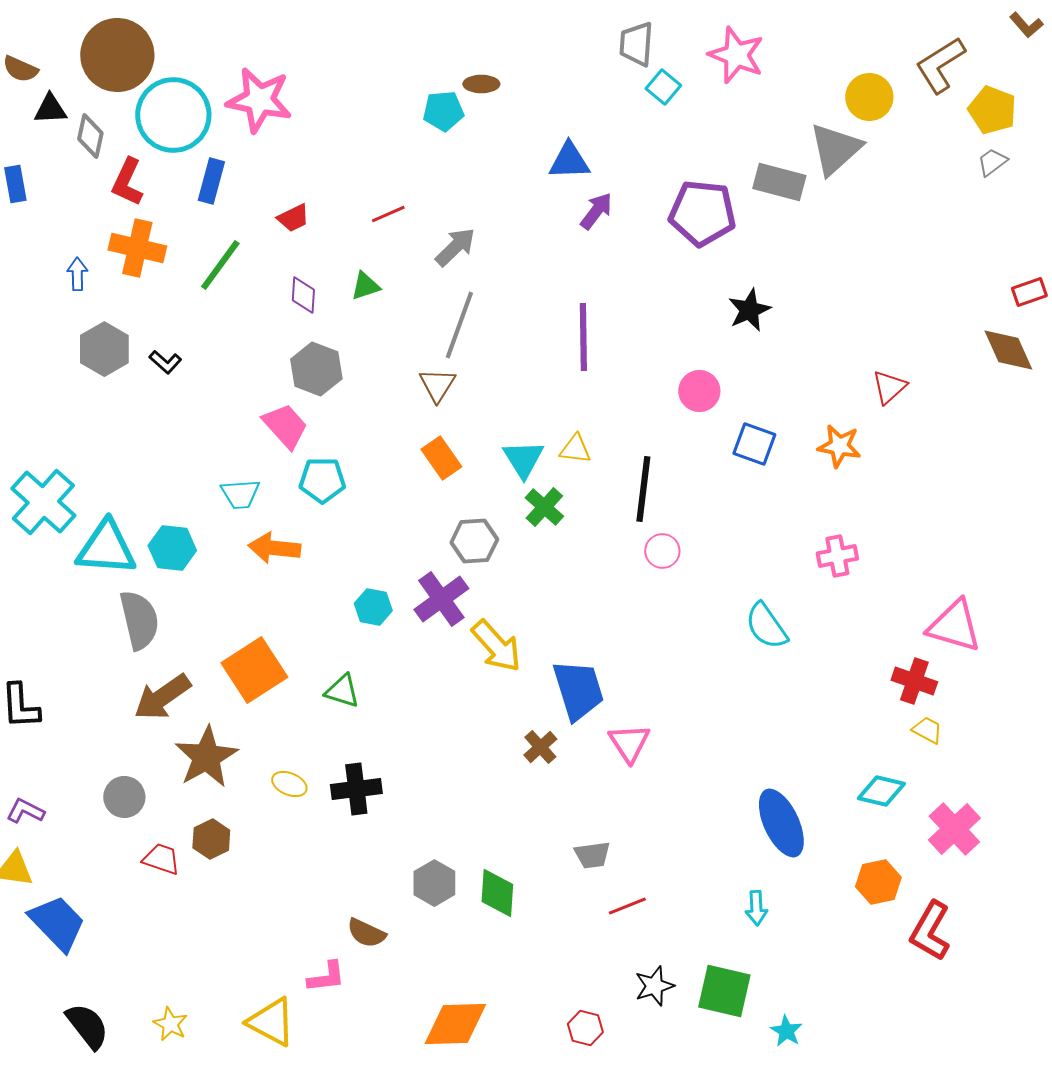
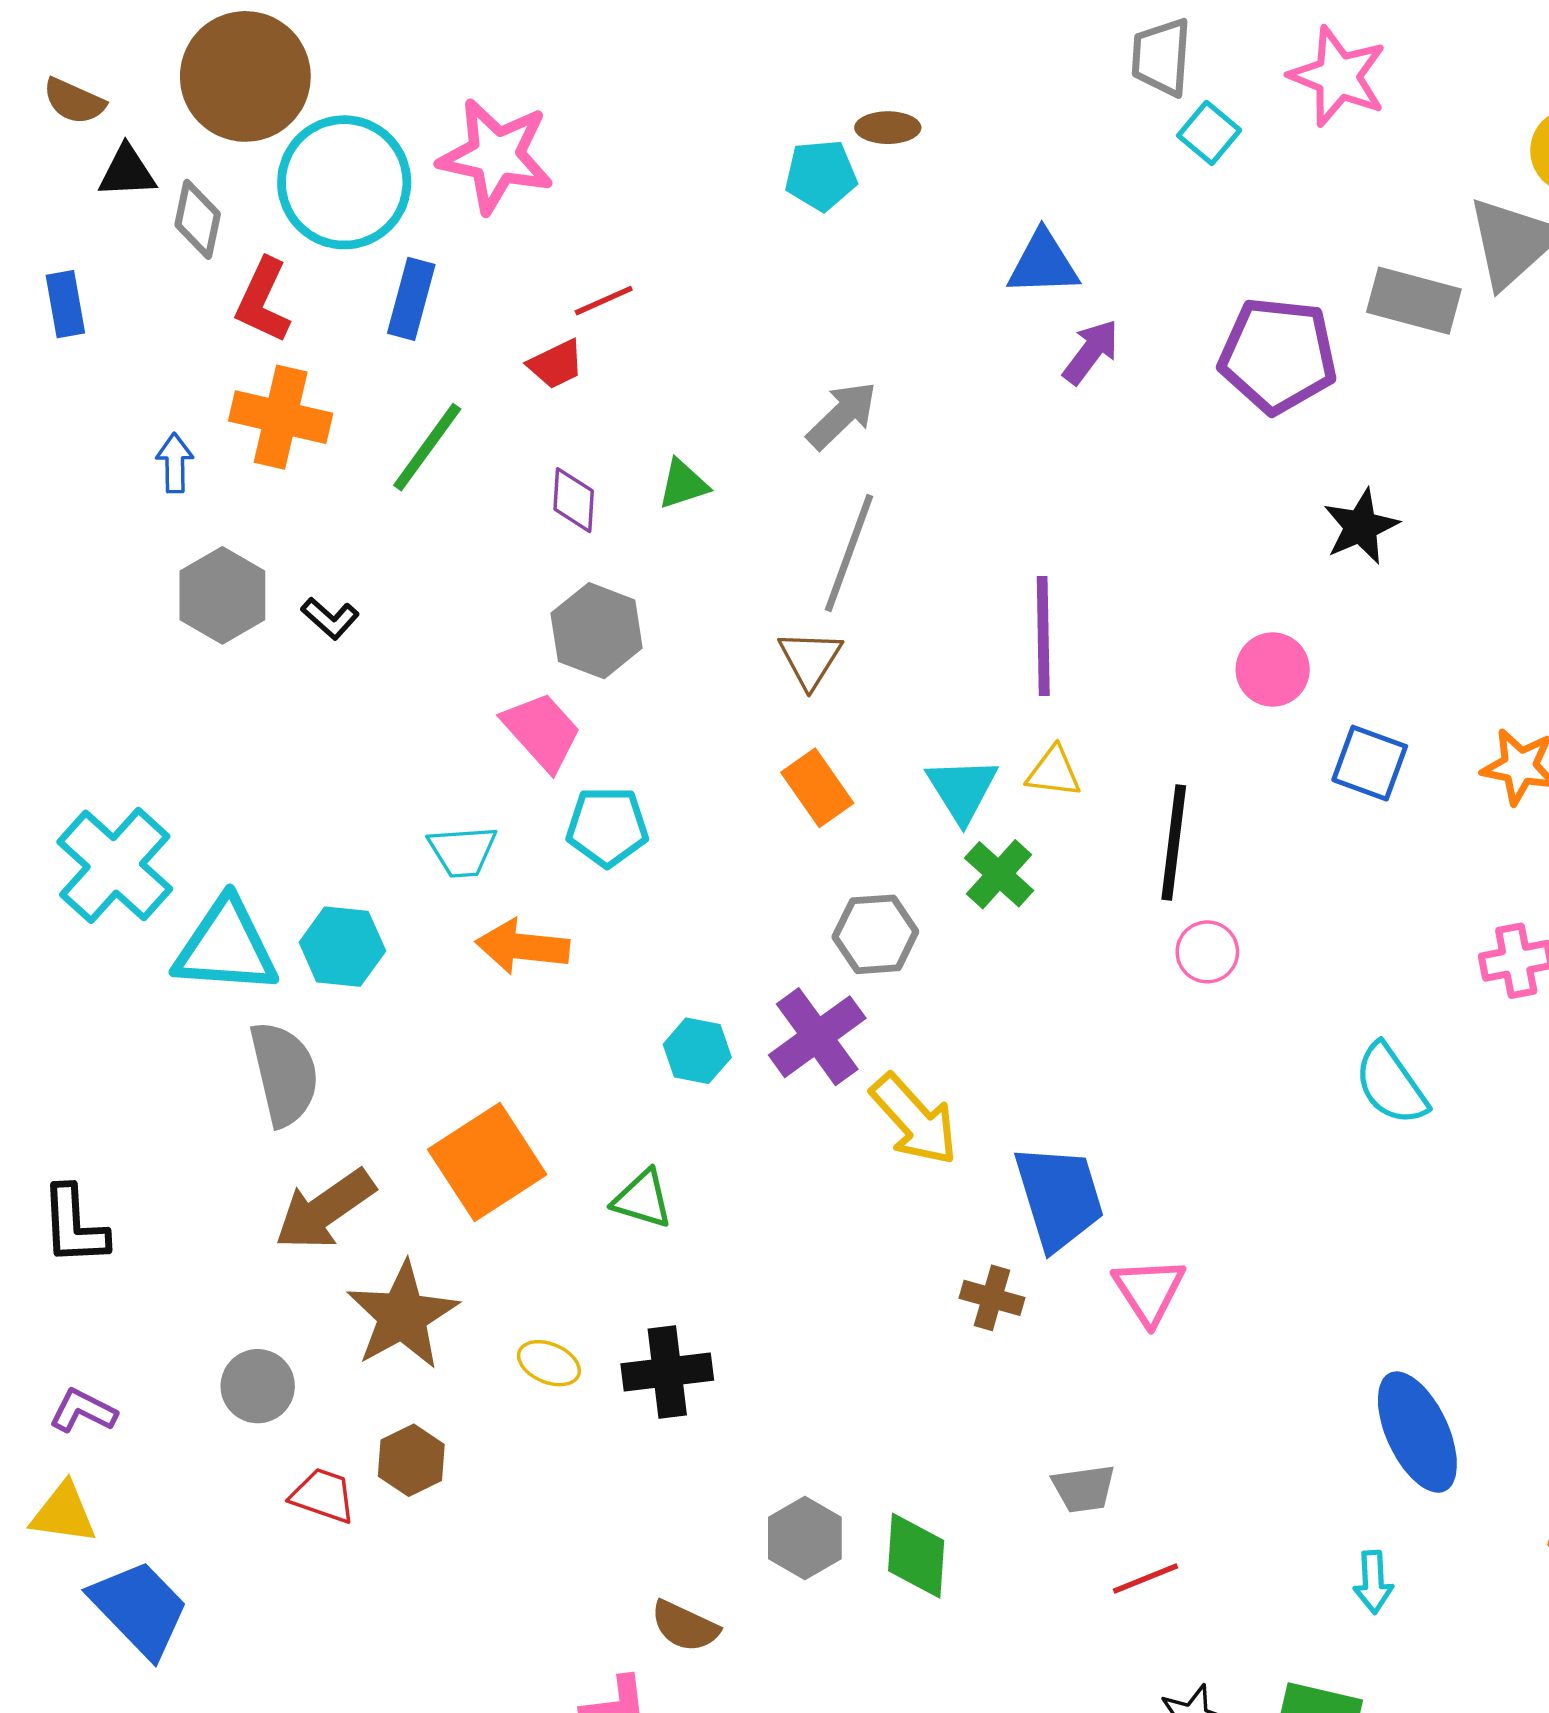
red line: (388, 214) -> (604, 301), moved
purple line: (583, 337) -> (1043, 636), moved
brown cross: (540, 747) -> (992, 1298), turned -32

